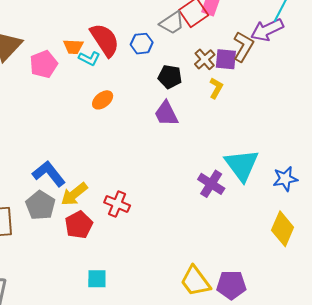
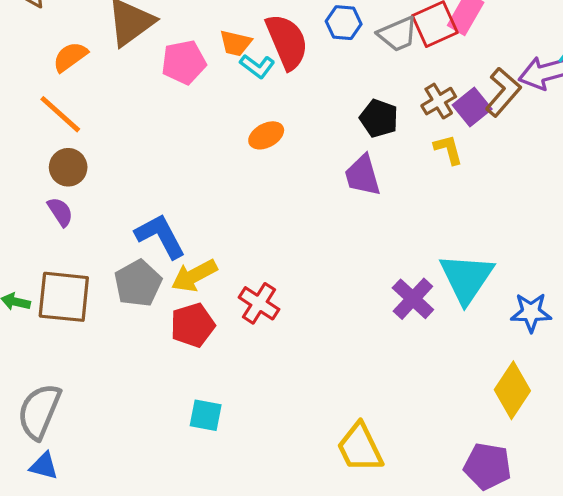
blue hexagon: (142, 44) -> (344, 23), moved
purple square: (226, 59) -> (472, 107), turned 35
yellow L-shape: (216, 88) -> (448, 149), turned -55
purple pentagon: (231, 285) -> (487, 466), moved

